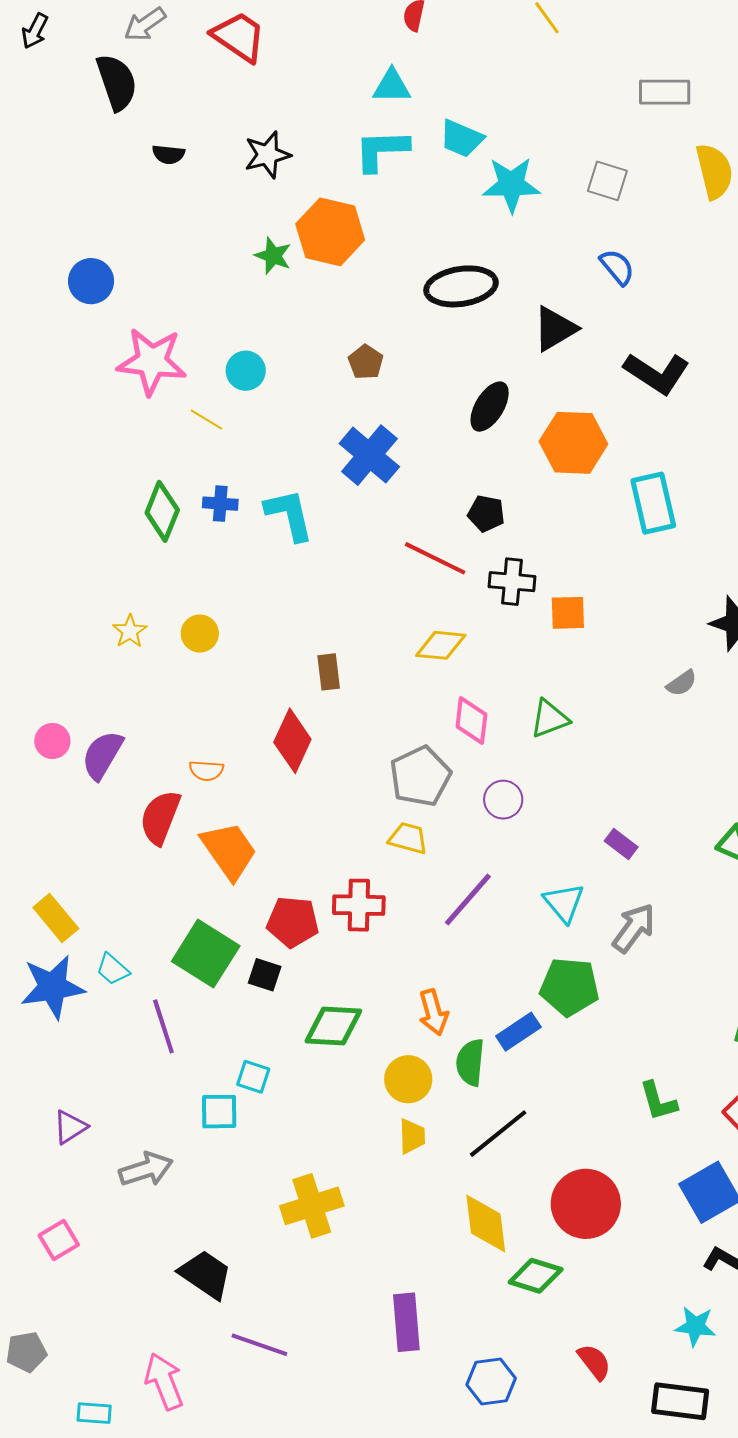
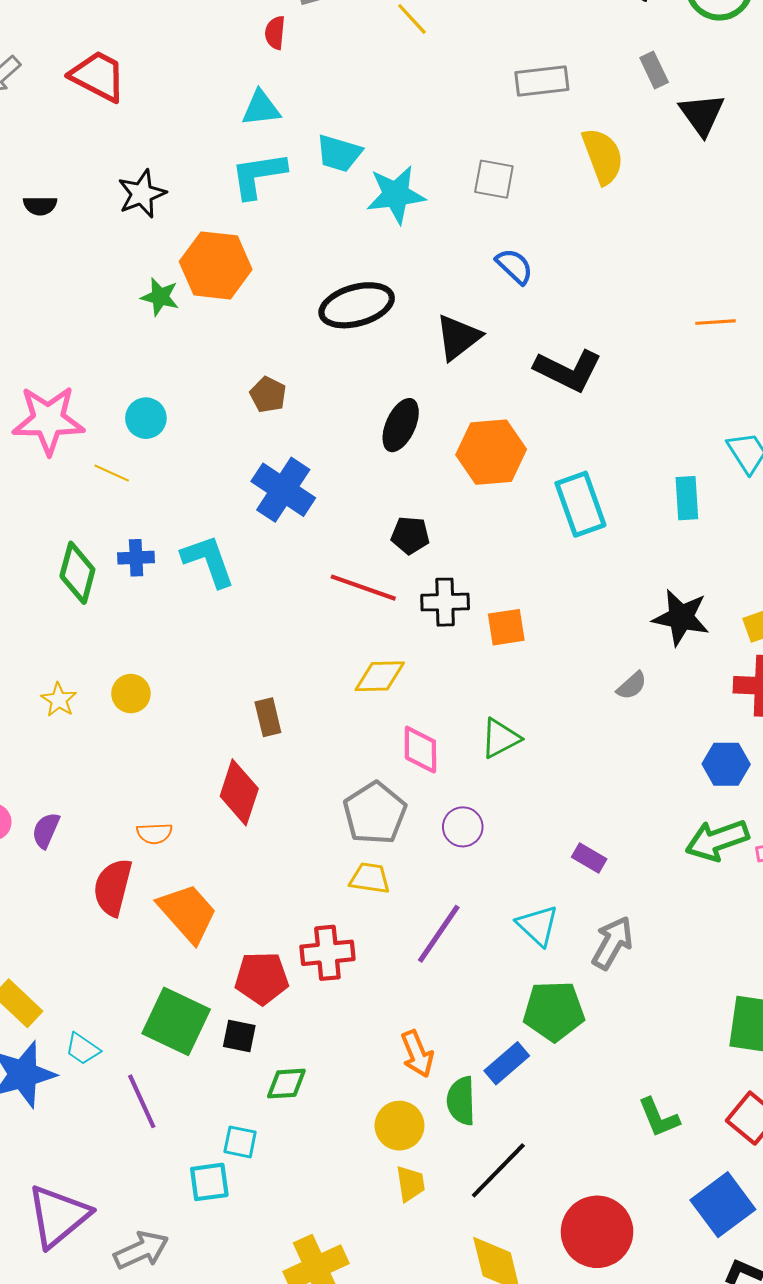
purple semicircle: (102, 755) -> (46, 830), size x0.7
green diamond: (333, 1026) -> (286, 1084), moved, size x0.7
purple triangle: (70, 1127) -> (58, 1216), size x1.8

